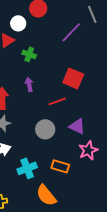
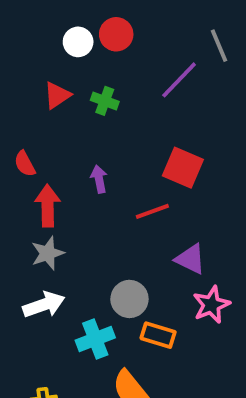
white circle: (18, 23) -> (78, 42), moved
green cross: (29, 54) -> (105, 101), moved
gray circle: (45, 129) -> (129, 299), moved

